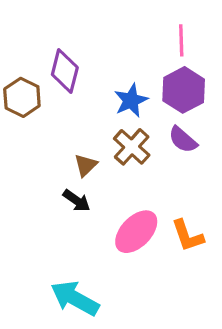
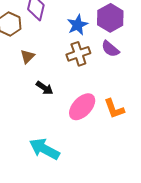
brown cross: (132, 147) -> (78, 54), turned 30
brown triangle: (86, 165) -> (27, 56), moved

